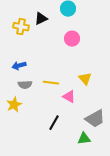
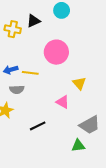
pink circle: (72, 39) -> (56, 52), moved, size x1.5
yellow line: (51, 83) -> (30, 73), moved
black line: (54, 123) -> (38, 126), moved, turned 35

